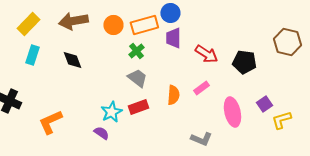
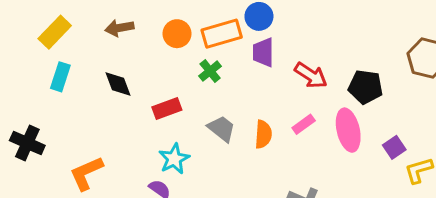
brown arrow: (73, 21) -> (119, 28), size x0.7
gray trapezoid: (137, 78) -> (222, 129), moved
red rectangle: (138, 107) -> (167, 108), moved
pink ellipse: (232, 112) -> (348, 130), moved

